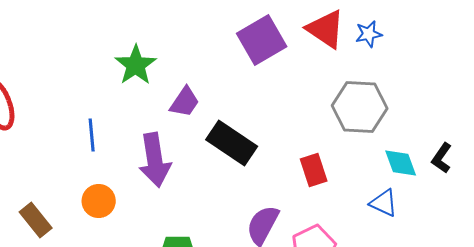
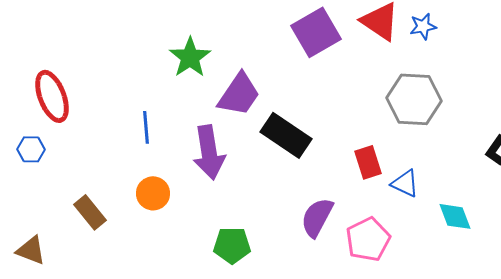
purple trapezoid: (185, 102) -> (239, 94), size x1.4
cyan diamond: (401, 163) -> (455, 216), moved
blue triangle: (384, 203) -> (405, 183), moved

